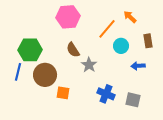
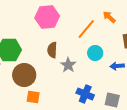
cyan circle: (121, 46) -> (95, 53), moved
brown semicircle: (73, 50) -> (52, 50), turned 35
orange square: (63, 93) -> (33, 97), moved

